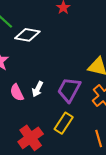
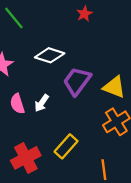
white diamond: (27, 35) -> (50, 55), moved
purple trapezoid: (69, 90) -> (77, 81), moved

